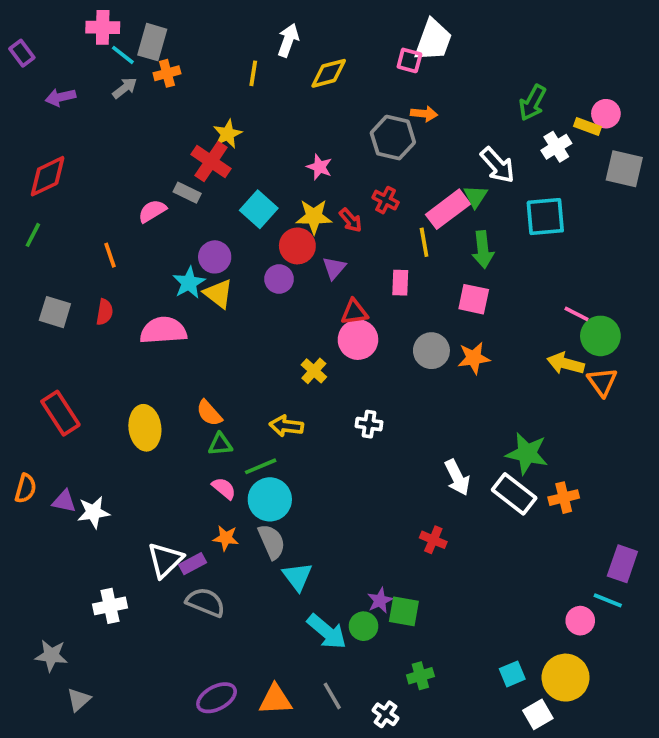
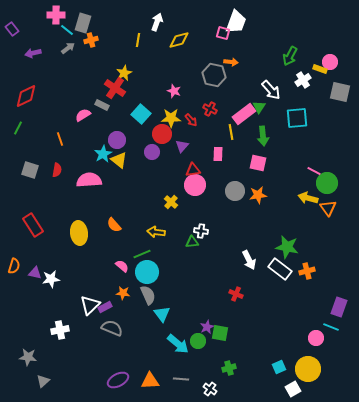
green triangle: (220, 444) -> (192, 242), moved
gray line: (332, 696) -> (181, 379), turned -56

